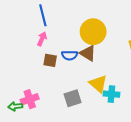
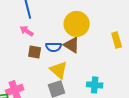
pink arrow: (42, 39) -> (27, 31), turned -80
yellow triangle: (98, 84) -> (59, 70), moved

